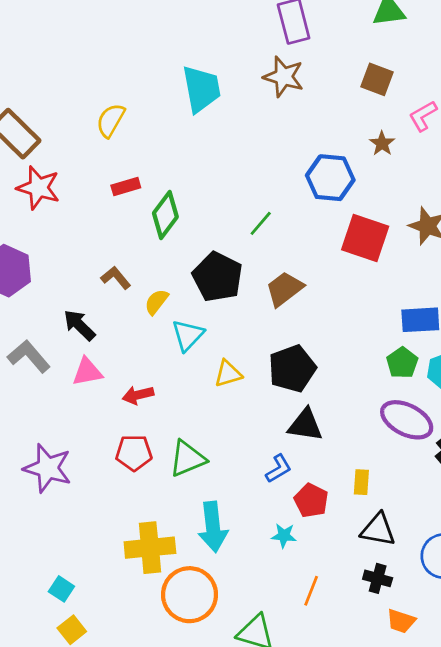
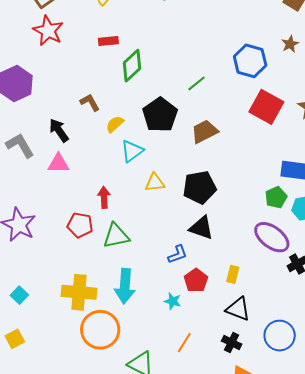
red arrow: (138, 395) -> (104, 197), moved, turned 90
cyan square: (61, 589) -> (19, 295), moved

